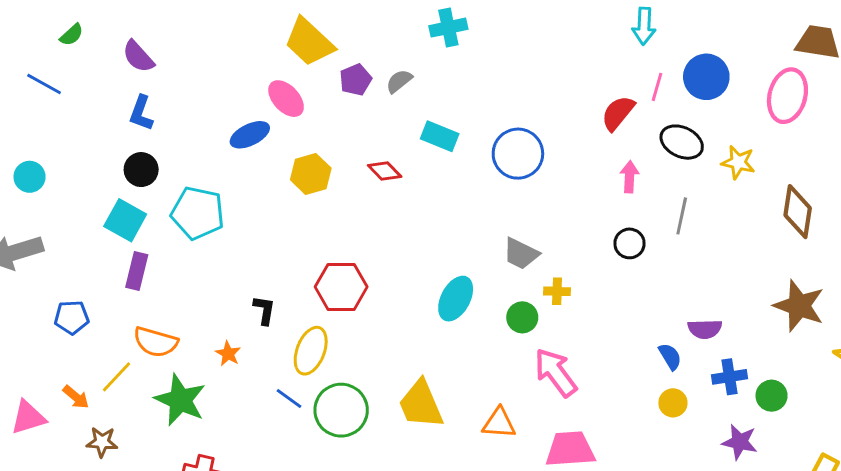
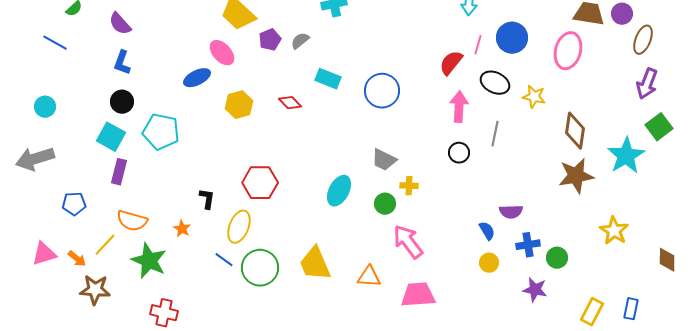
pink arrow: (630, 177) -> (459, 107), size x1.4
brown star: (799, 306) -> (576, 176), moved, turned -30
pink triangle: (28, 417) -> (44, 254), moved
brown star: (102, 442) -> (95, 290), size x1.4

